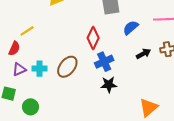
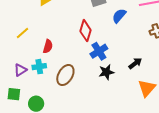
red semicircle: (14, 48) -> (48, 46), moved
black arrow: (143, 54) -> (135, 63), moved
brown ellipse: (67, 67) -> (65, 75), moved

